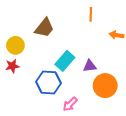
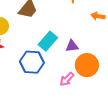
pink arrow: (70, 104) -> (67, 79), moved

